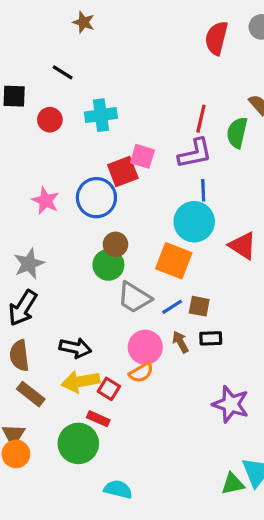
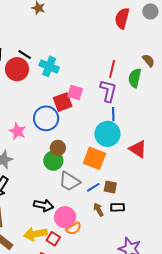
black line: (63, 72) -> (25, 54), moved
cyan cross: (101, 115) -> (49, 66), turned 30
red circle: (50, 120) -> (17, 69), size x1.5
purple L-shape: (195, 153) -> (108, 91), turned -65
pink star: (45, 201) -> (17, 131), moved
pink circle: (145, 347) -> (65, 217), moved
black arrow: (75, 348) -> (44, 205), moved

